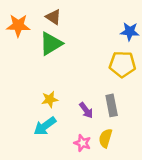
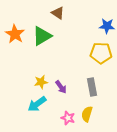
brown triangle: (53, 17) -> (58, 13), moved
orange star: (18, 25) -> (15, 34), moved, turned 30
purple arrow: (86, 110) -> (61, 87), moved

